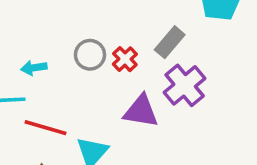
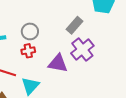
red cross: (125, 59) -> (28, 51), moved, turned 32

